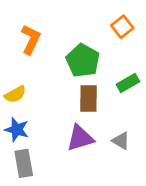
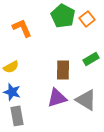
orange L-shape: (31, 39) -> (22, 28), turned -50
green pentagon: (83, 61) -> (63, 16), moved
gray triangle: (121, 141) -> (86, 100), size x1.6

